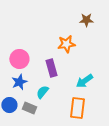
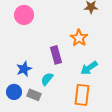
orange star: (66, 44) -> (79, 38), moved, turned -30
pink circle: (19, 59) -> (24, 15), moved

